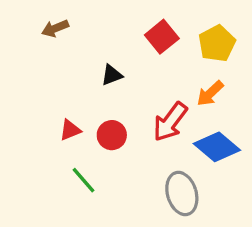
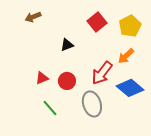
gray ellipse: (182, 194) -> (92, 104), moved

